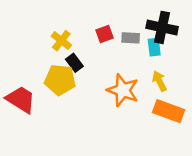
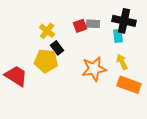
gray rectangle: (131, 38) -> (93, 24), moved
orange star: (123, 90) -> (94, 69), turned -30

